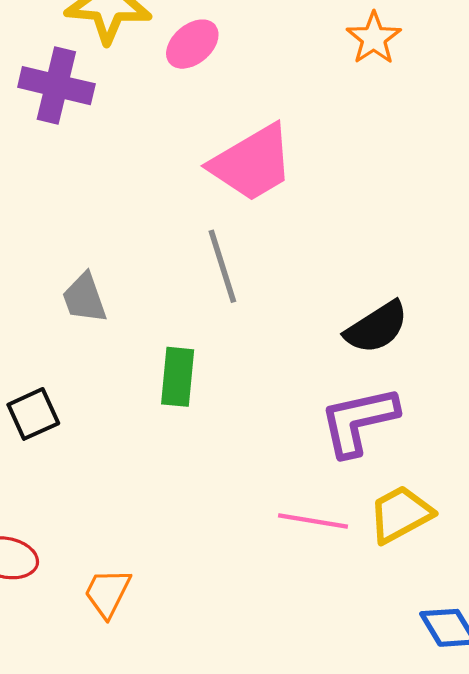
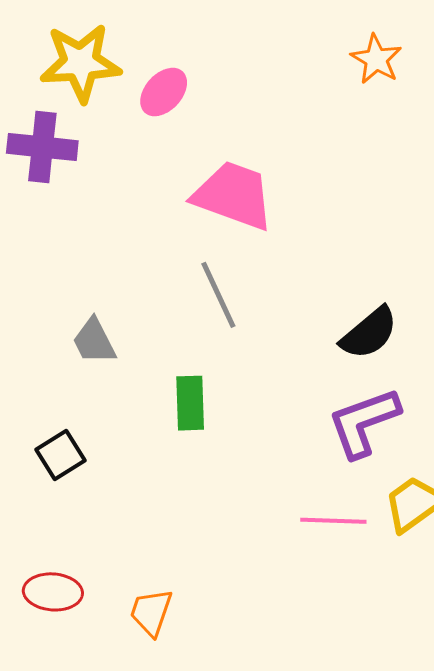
orange star: (374, 38) -> (376, 59), moved
pink trapezoid: (252, 163) -> (234, 195), turned -122

